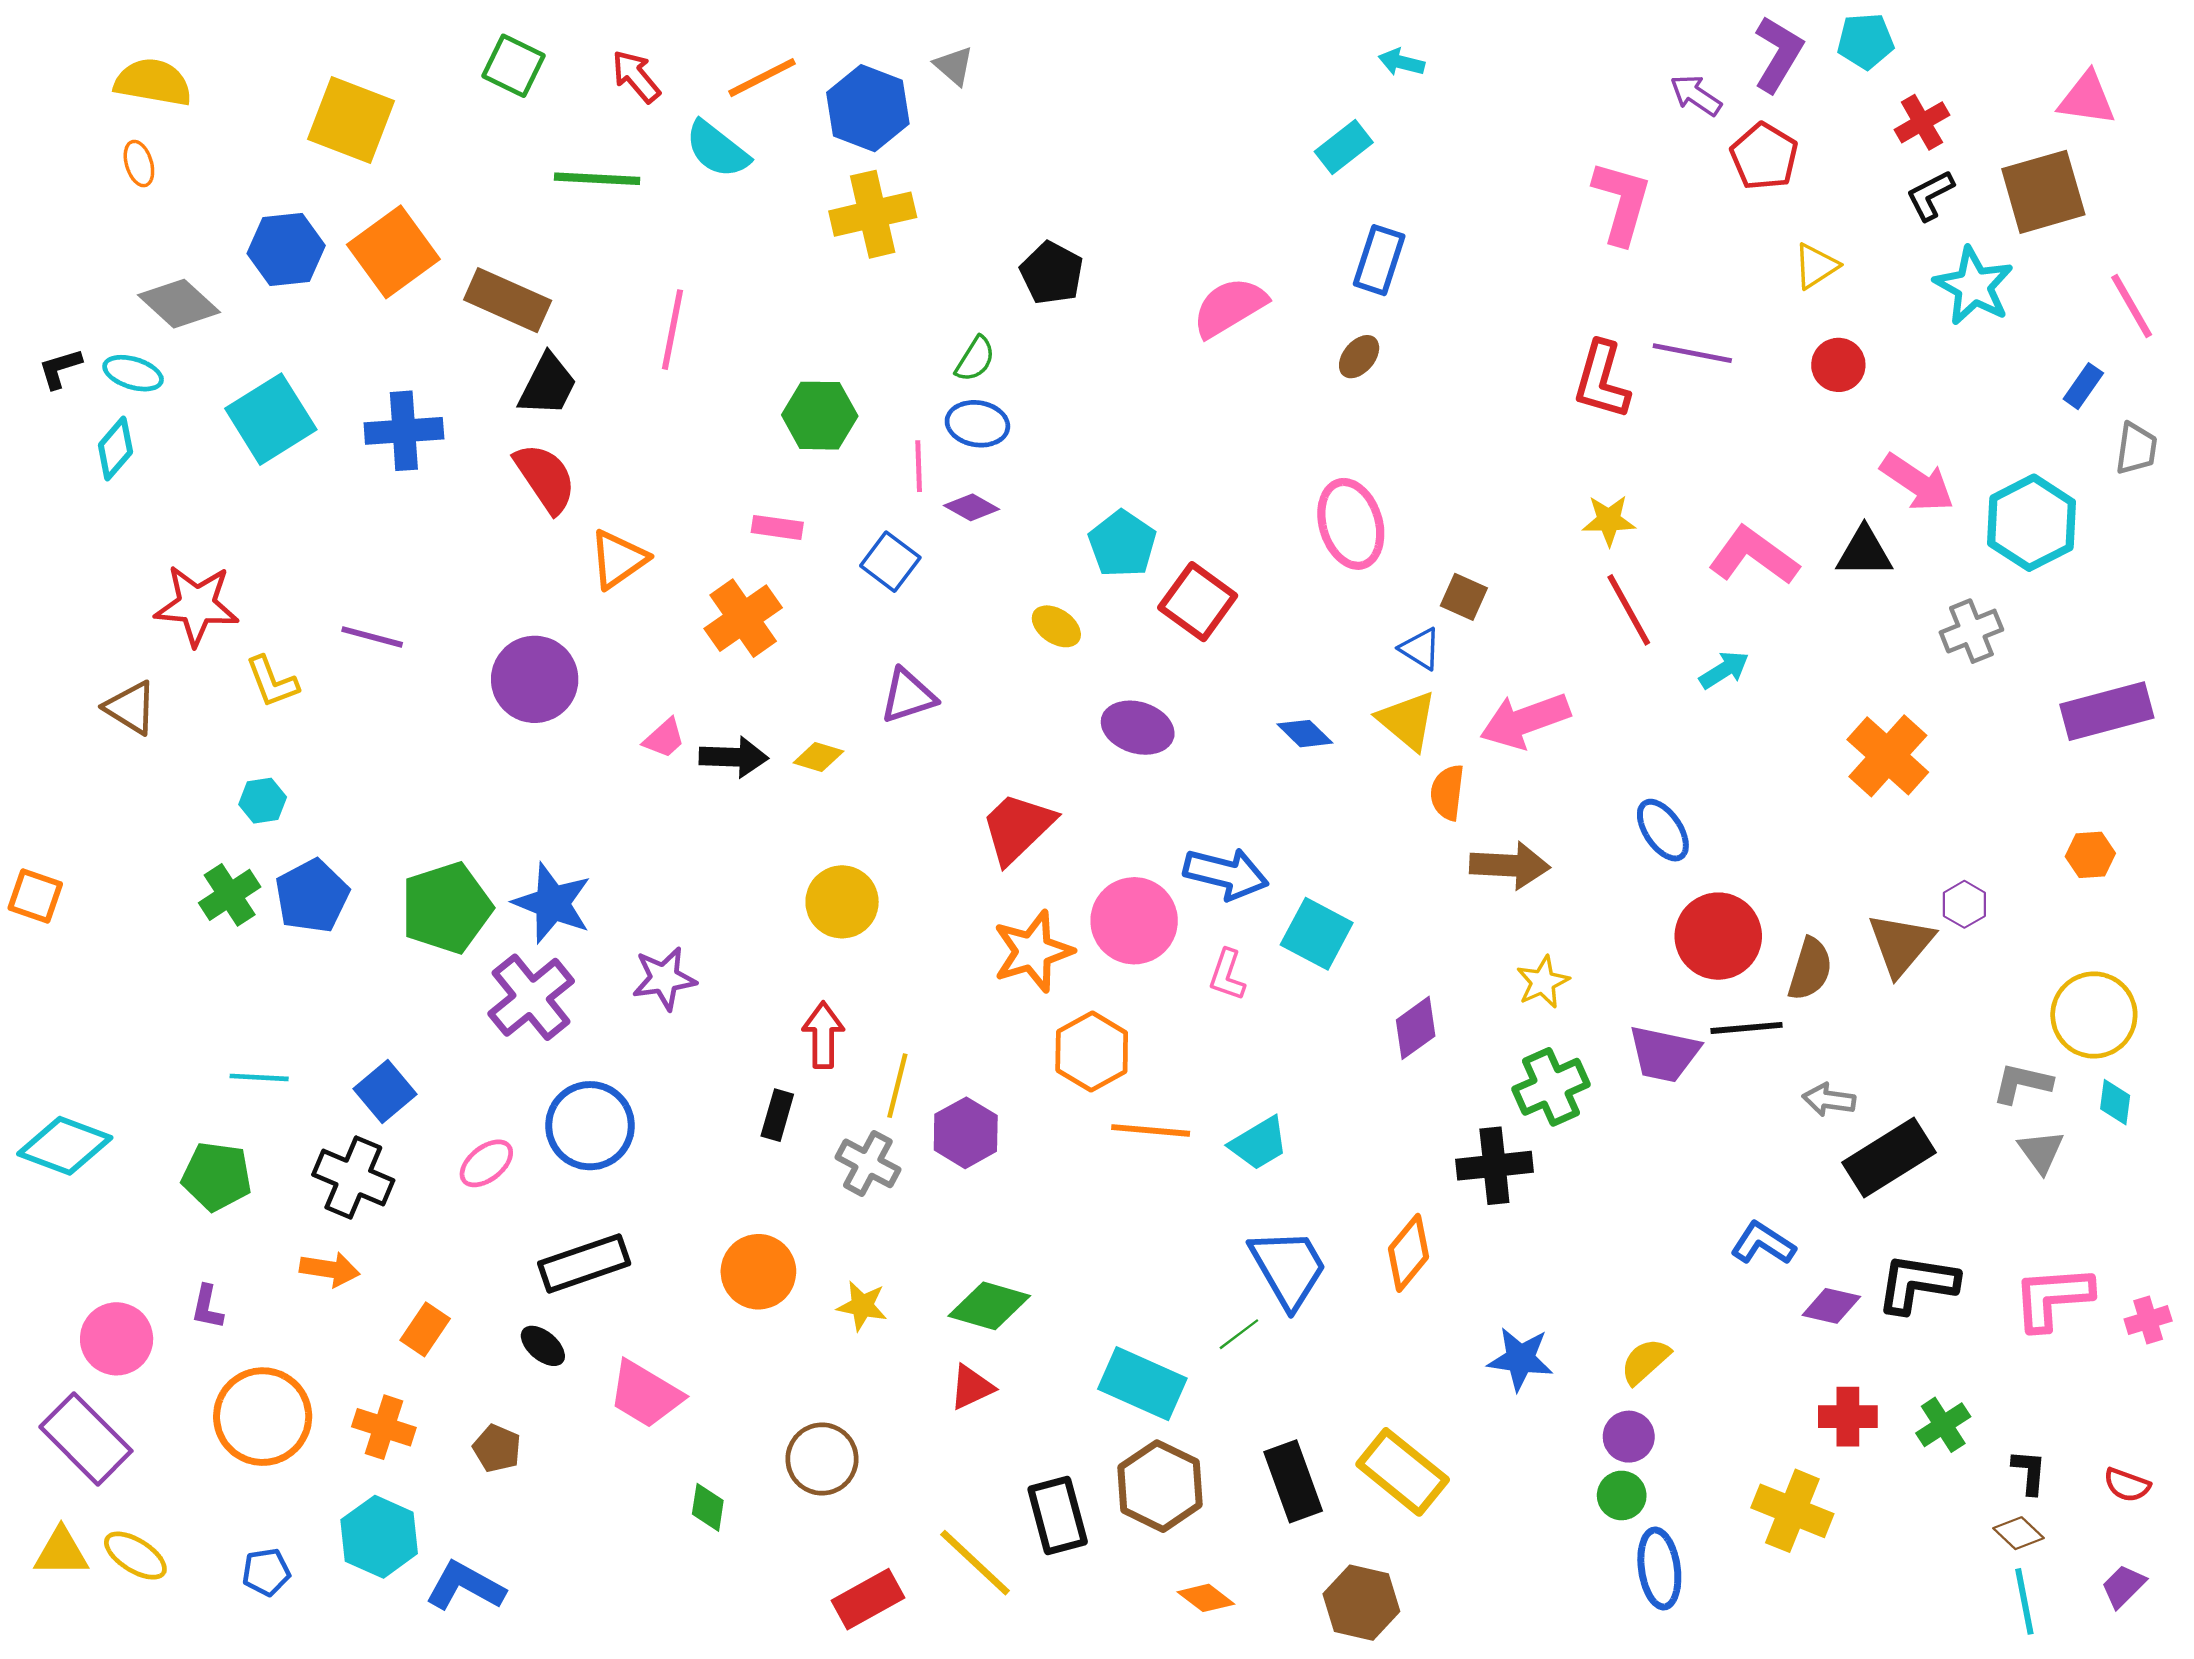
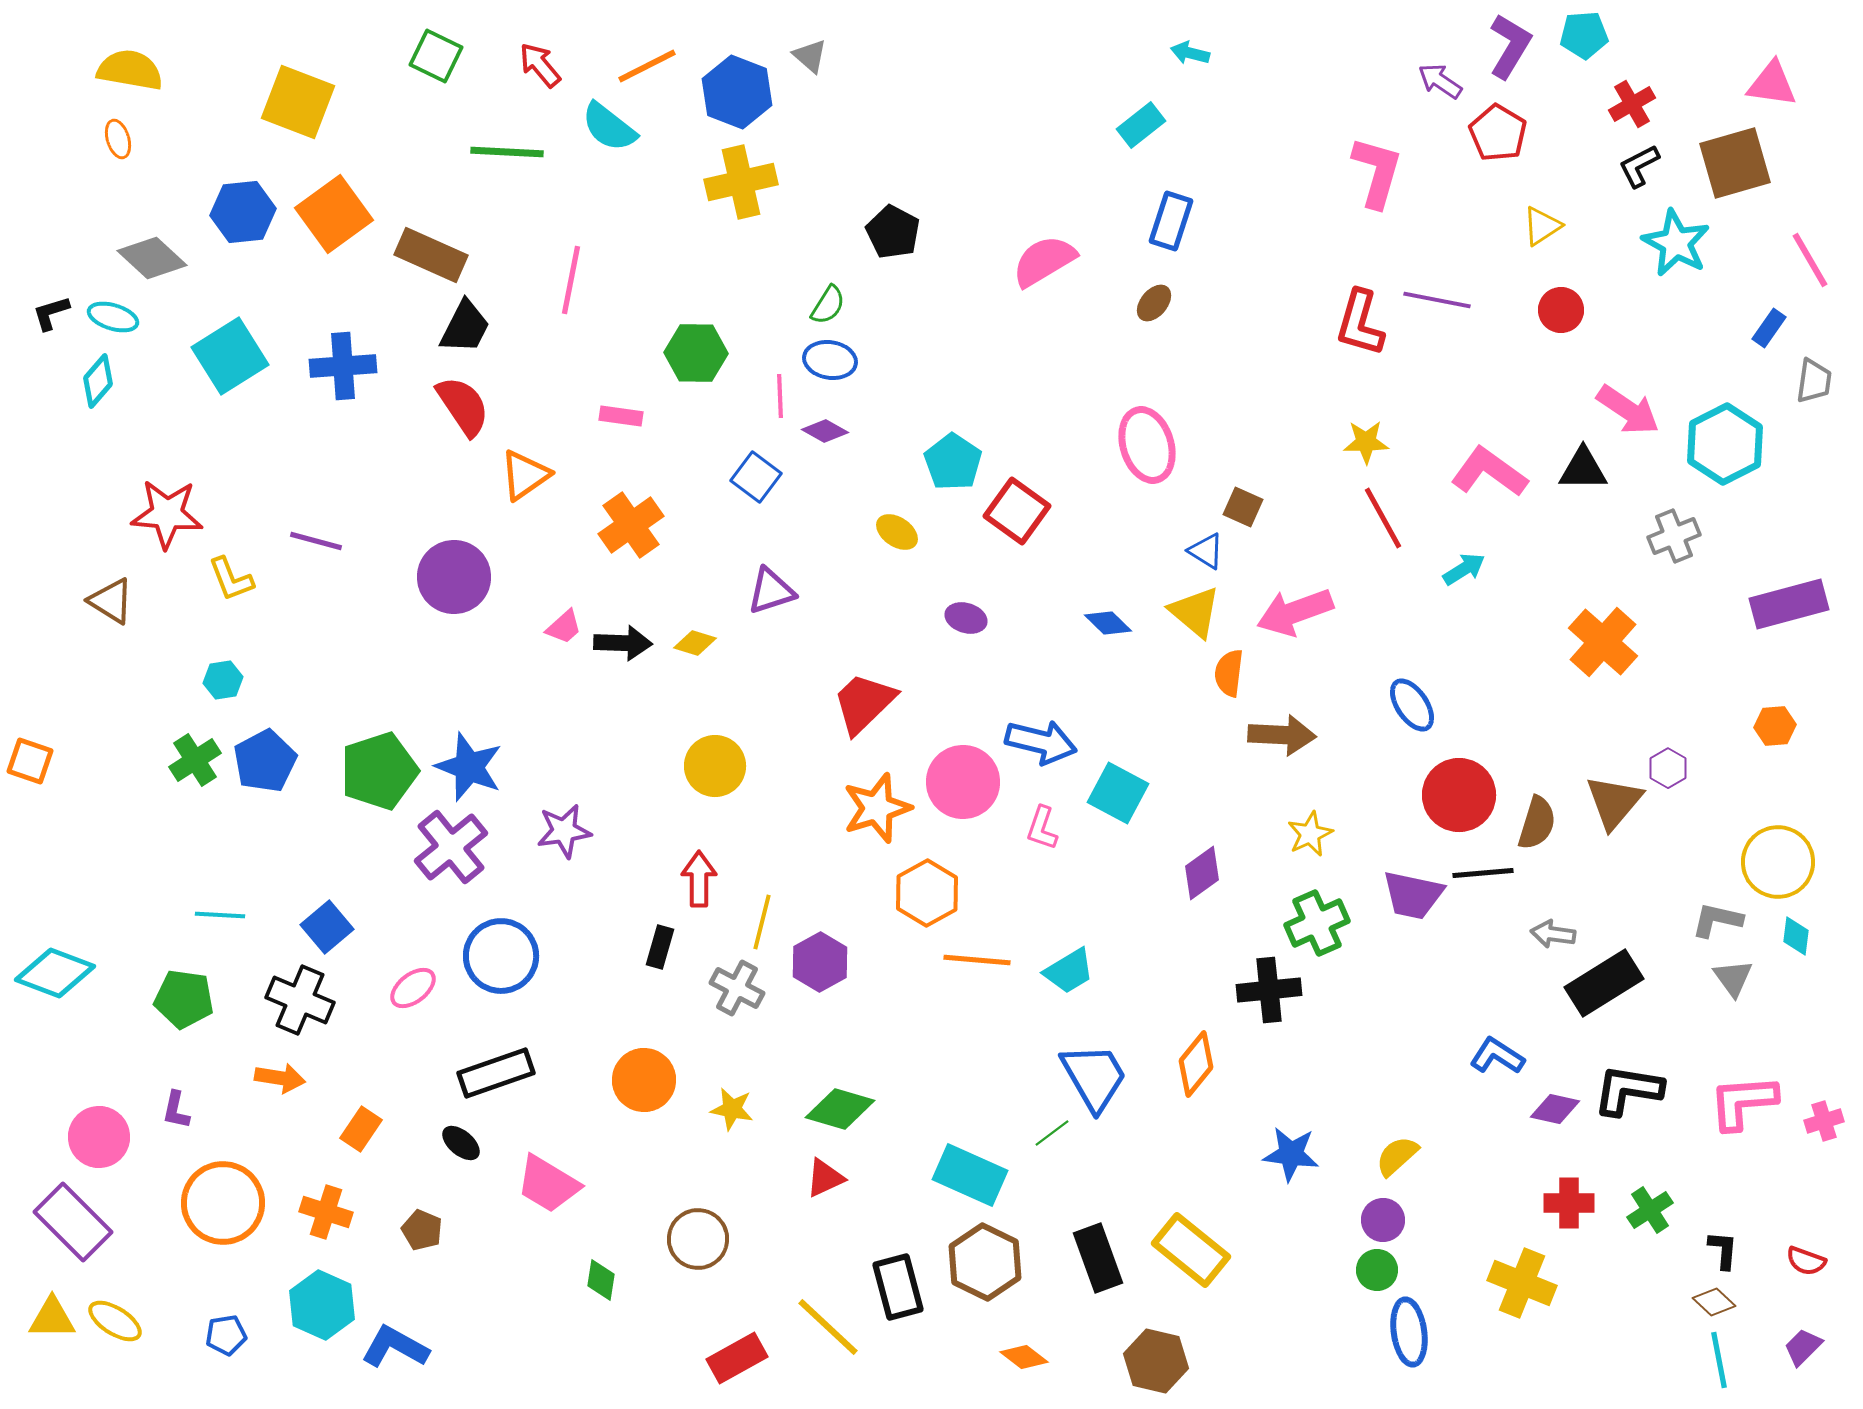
pink rectangle: (777, 527) -> (621, 416), moved
purple ellipse: (1138, 728) -> (966, 618), size x0.7

